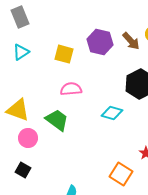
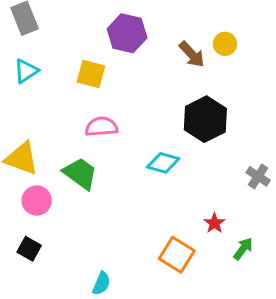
purple hexagon: (100, 42) -> (127, 33), moved

